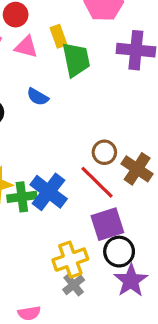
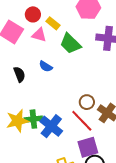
yellow rectangle: (59, 36) -> (53, 23), moved, turned -32
green trapezoid: (76, 60) -> (70, 44), turned 145
green cross: (22, 197) -> (33, 119), moved

